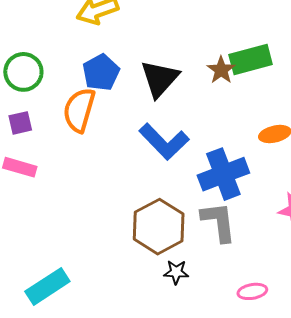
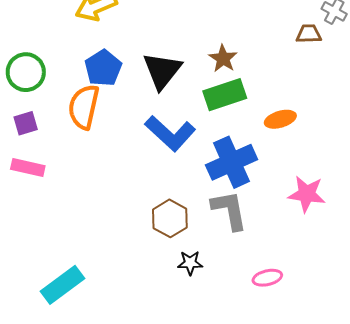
green rectangle: (251, 60) -> (225, 95), moved
brown hexagon: (159, 227) -> (170, 218), size x0.7

